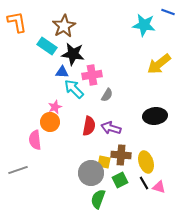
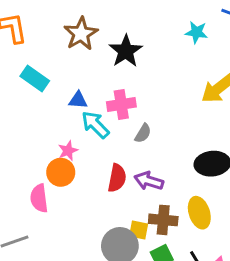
cyan star: (144, 25) -> (196, 32), size x0.7
cyan rectangle: (47, 46) -> (35, 78), moved
black star: (73, 54) -> (126, 51), moved, turned 30
yellow ellipse: (146, 162) -> (199, 213), moved

